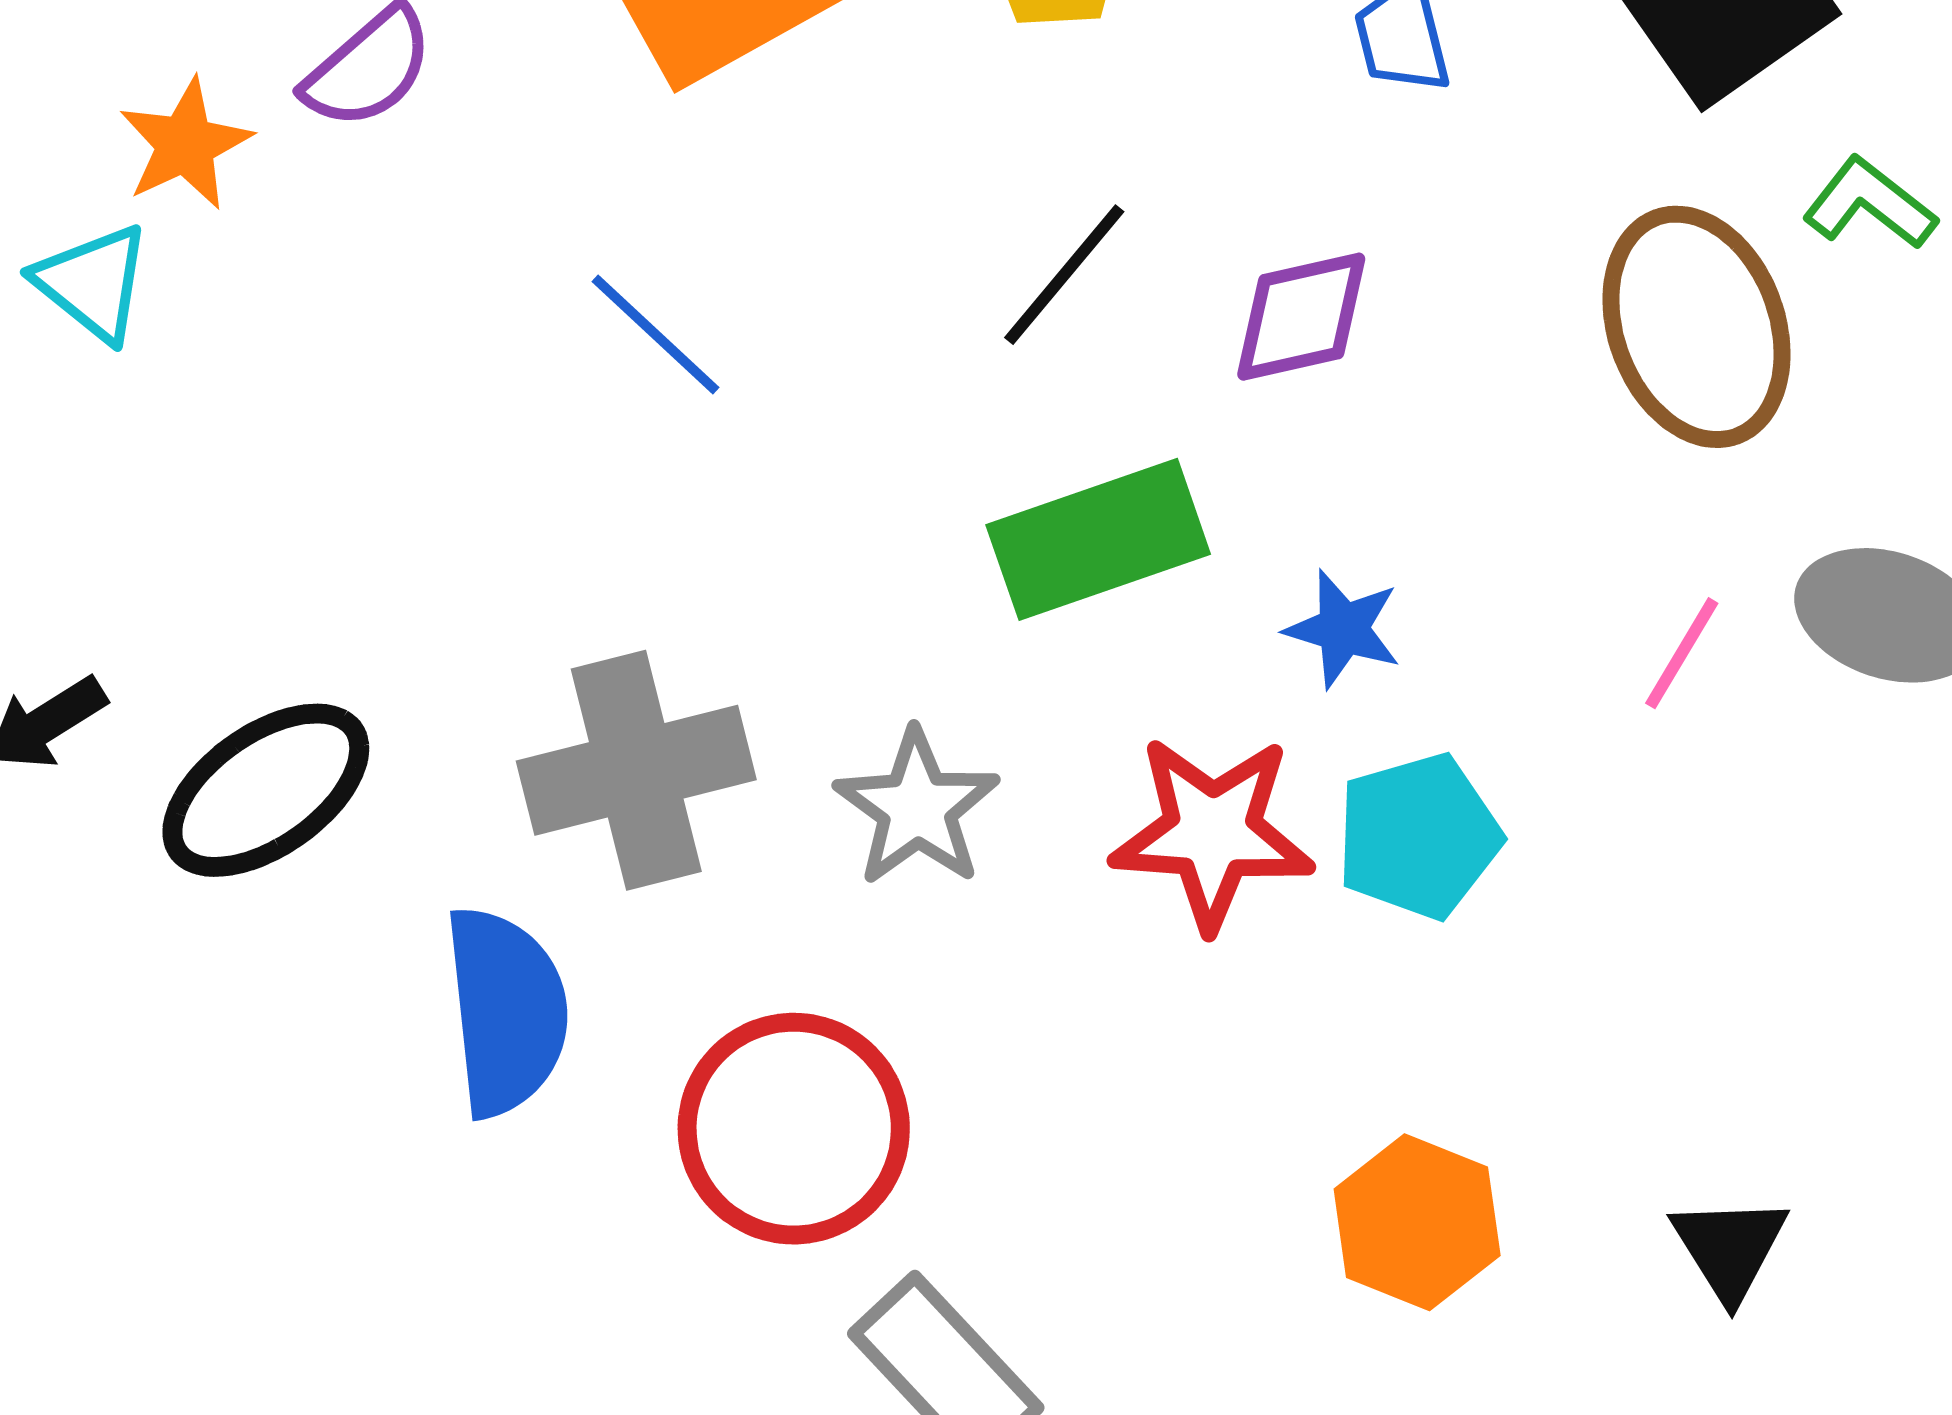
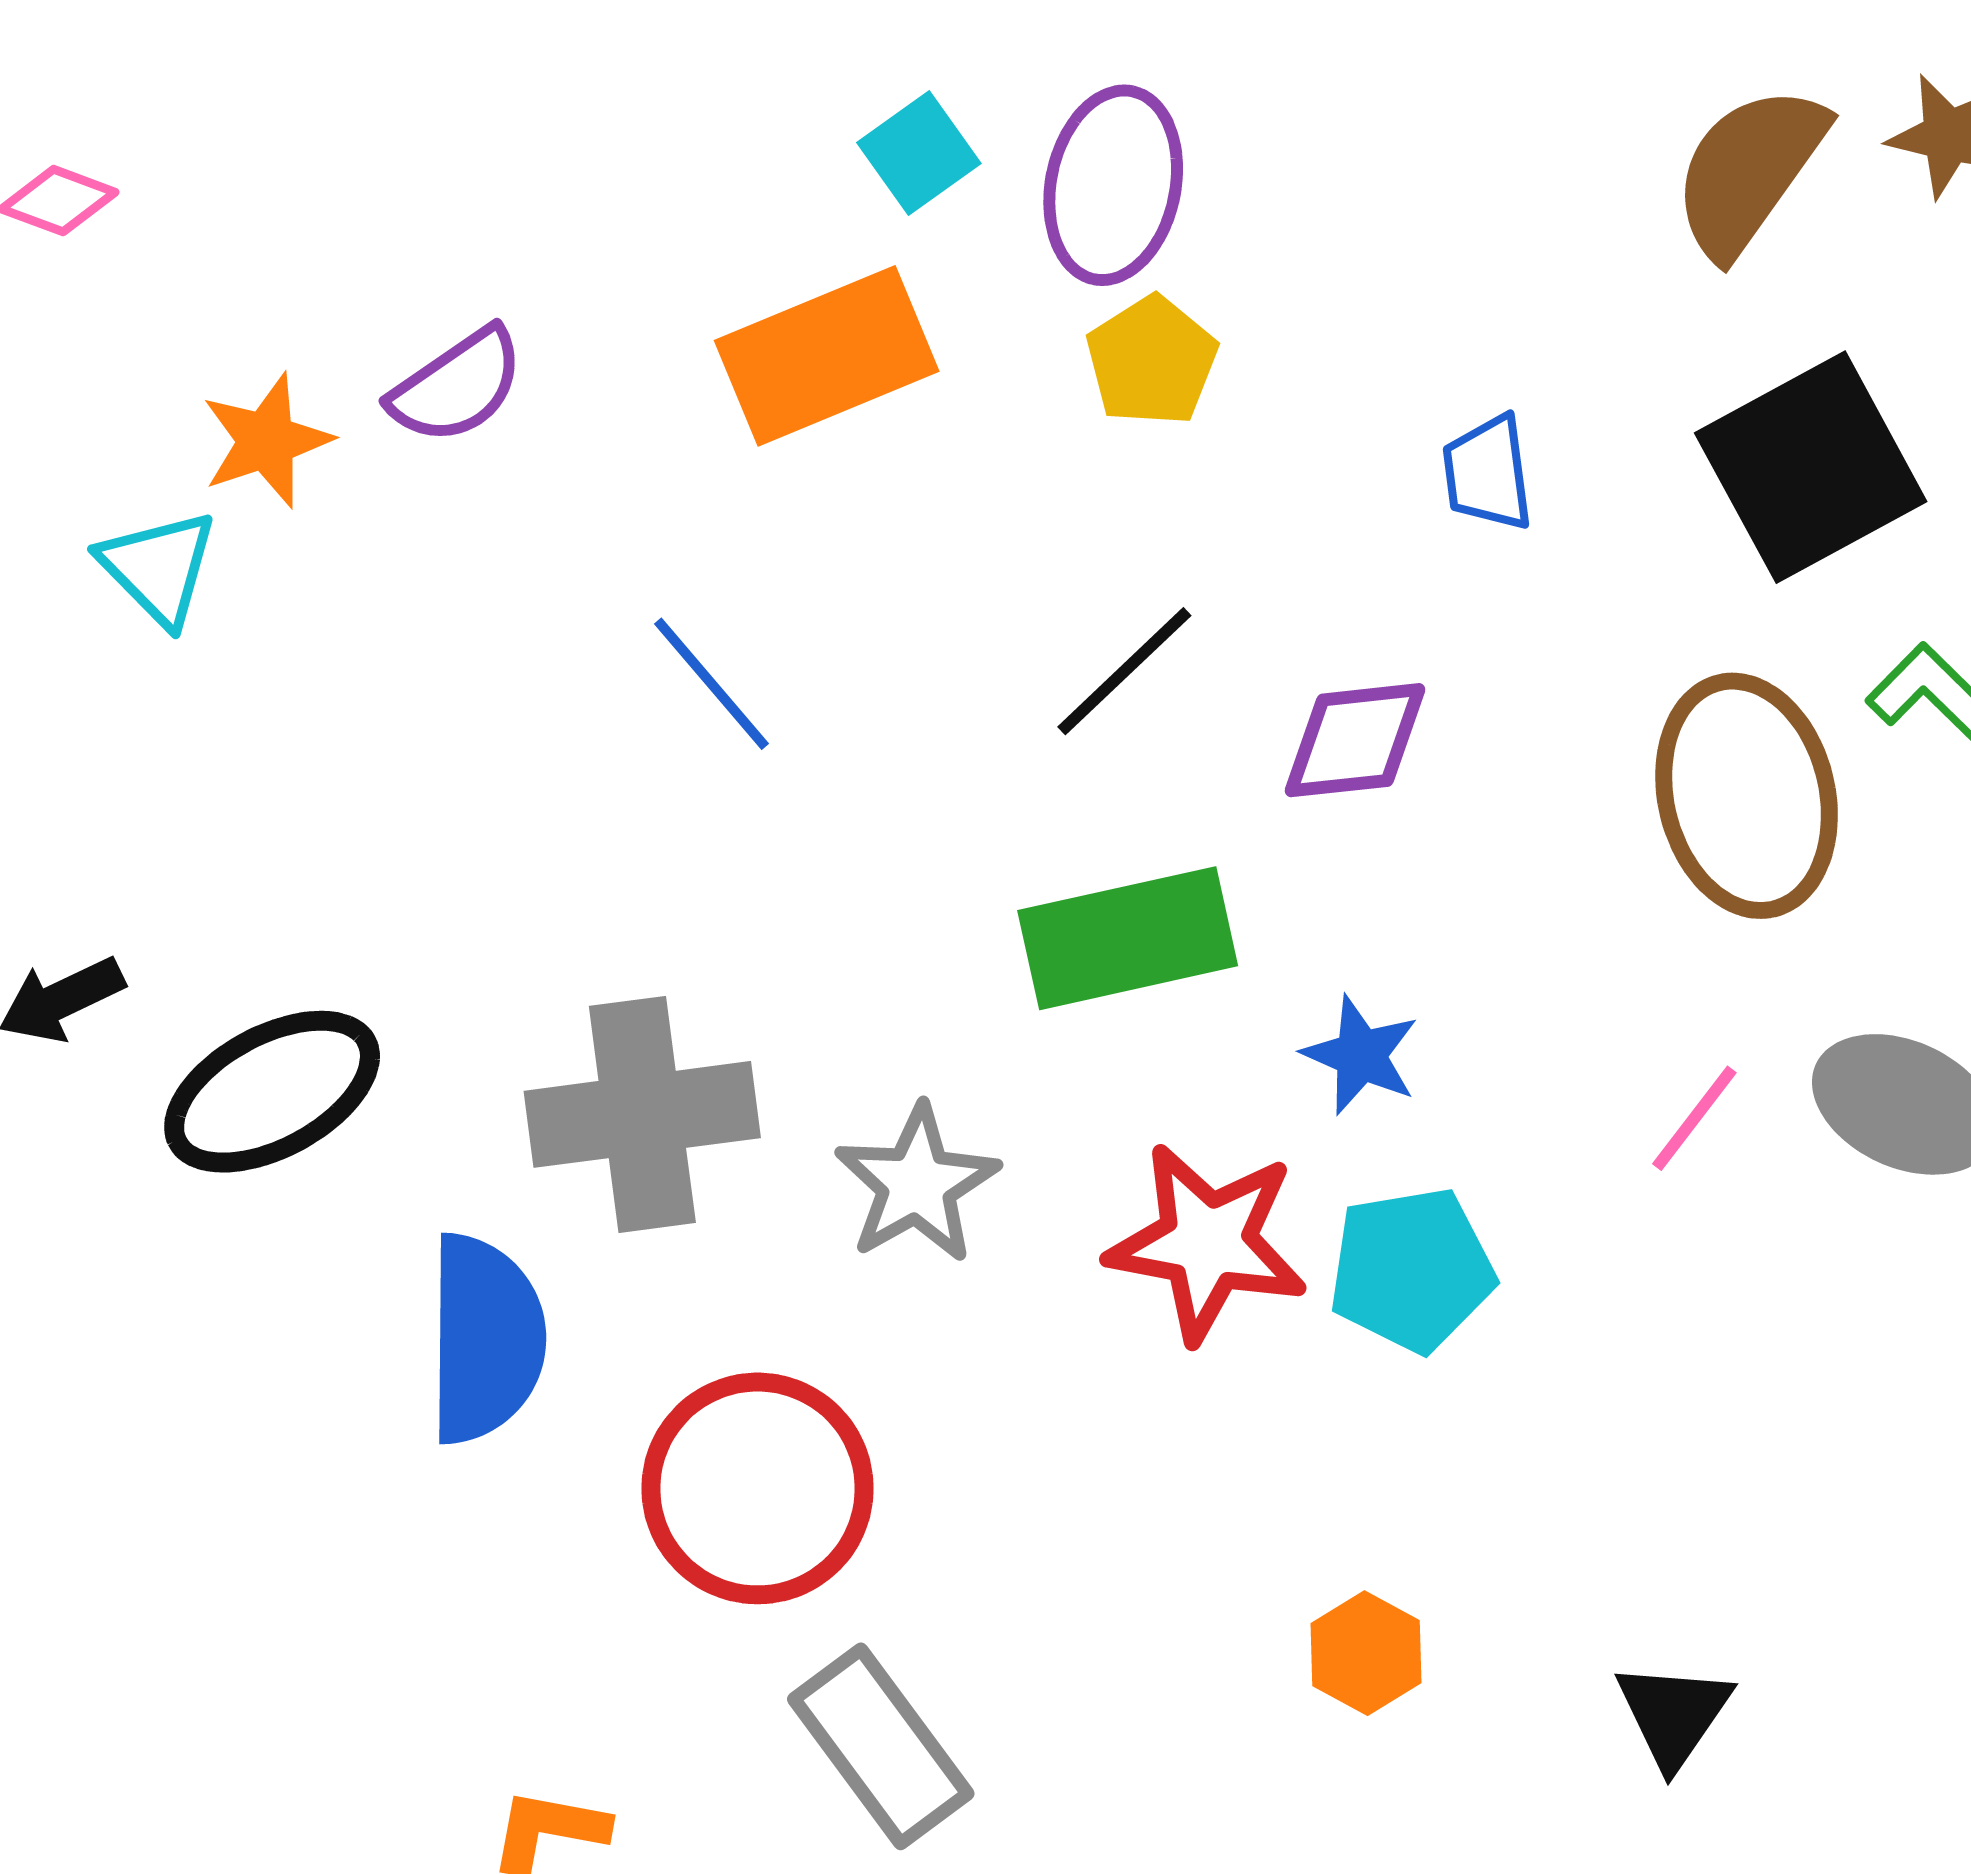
orange hexagon: (1417, 1222) -> (1366, 1653), size x0.7

